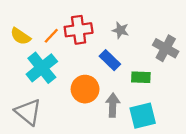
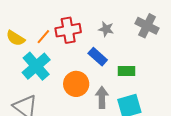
gray cross: (166, 48) -> (147, 26), moved

